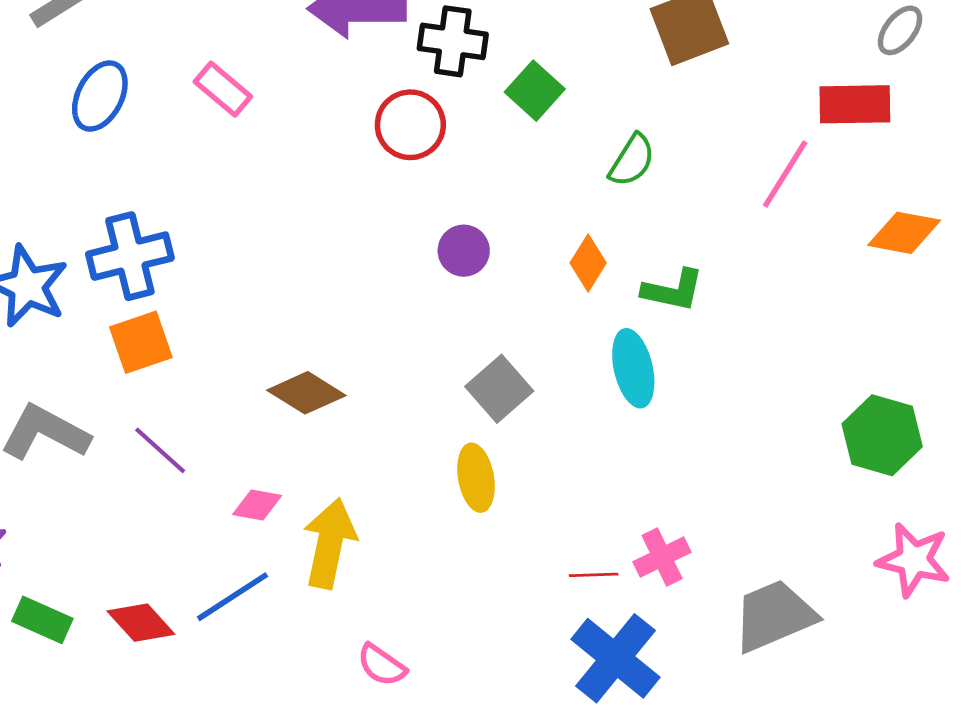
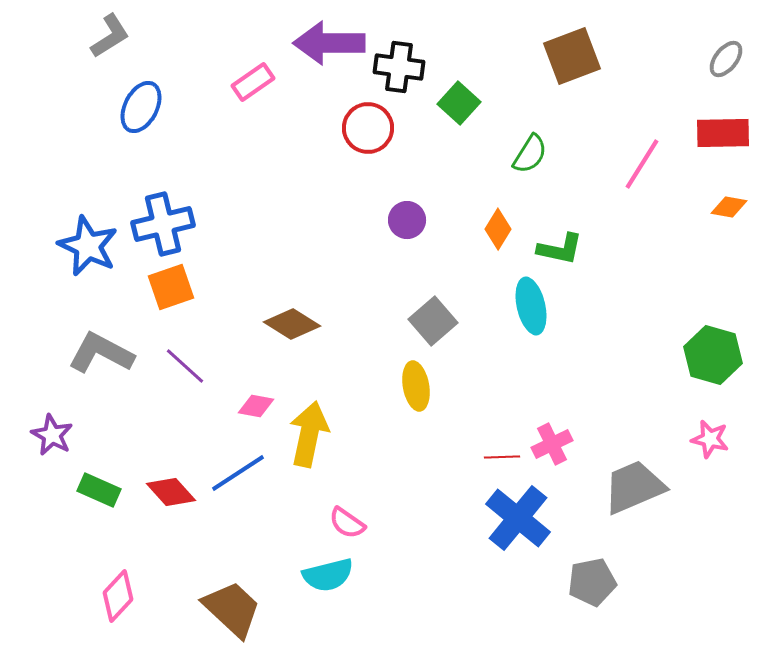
pink rectangle: (223, 89) -> (253, 82), moved, turned -75
red rectangle: (855, 104) -> (723, 133), moved
orange diamond: (904, 233) -> (729, 207), size x0.7
pink star: (914, 560) -> (710, 439), moved, size x0.7

